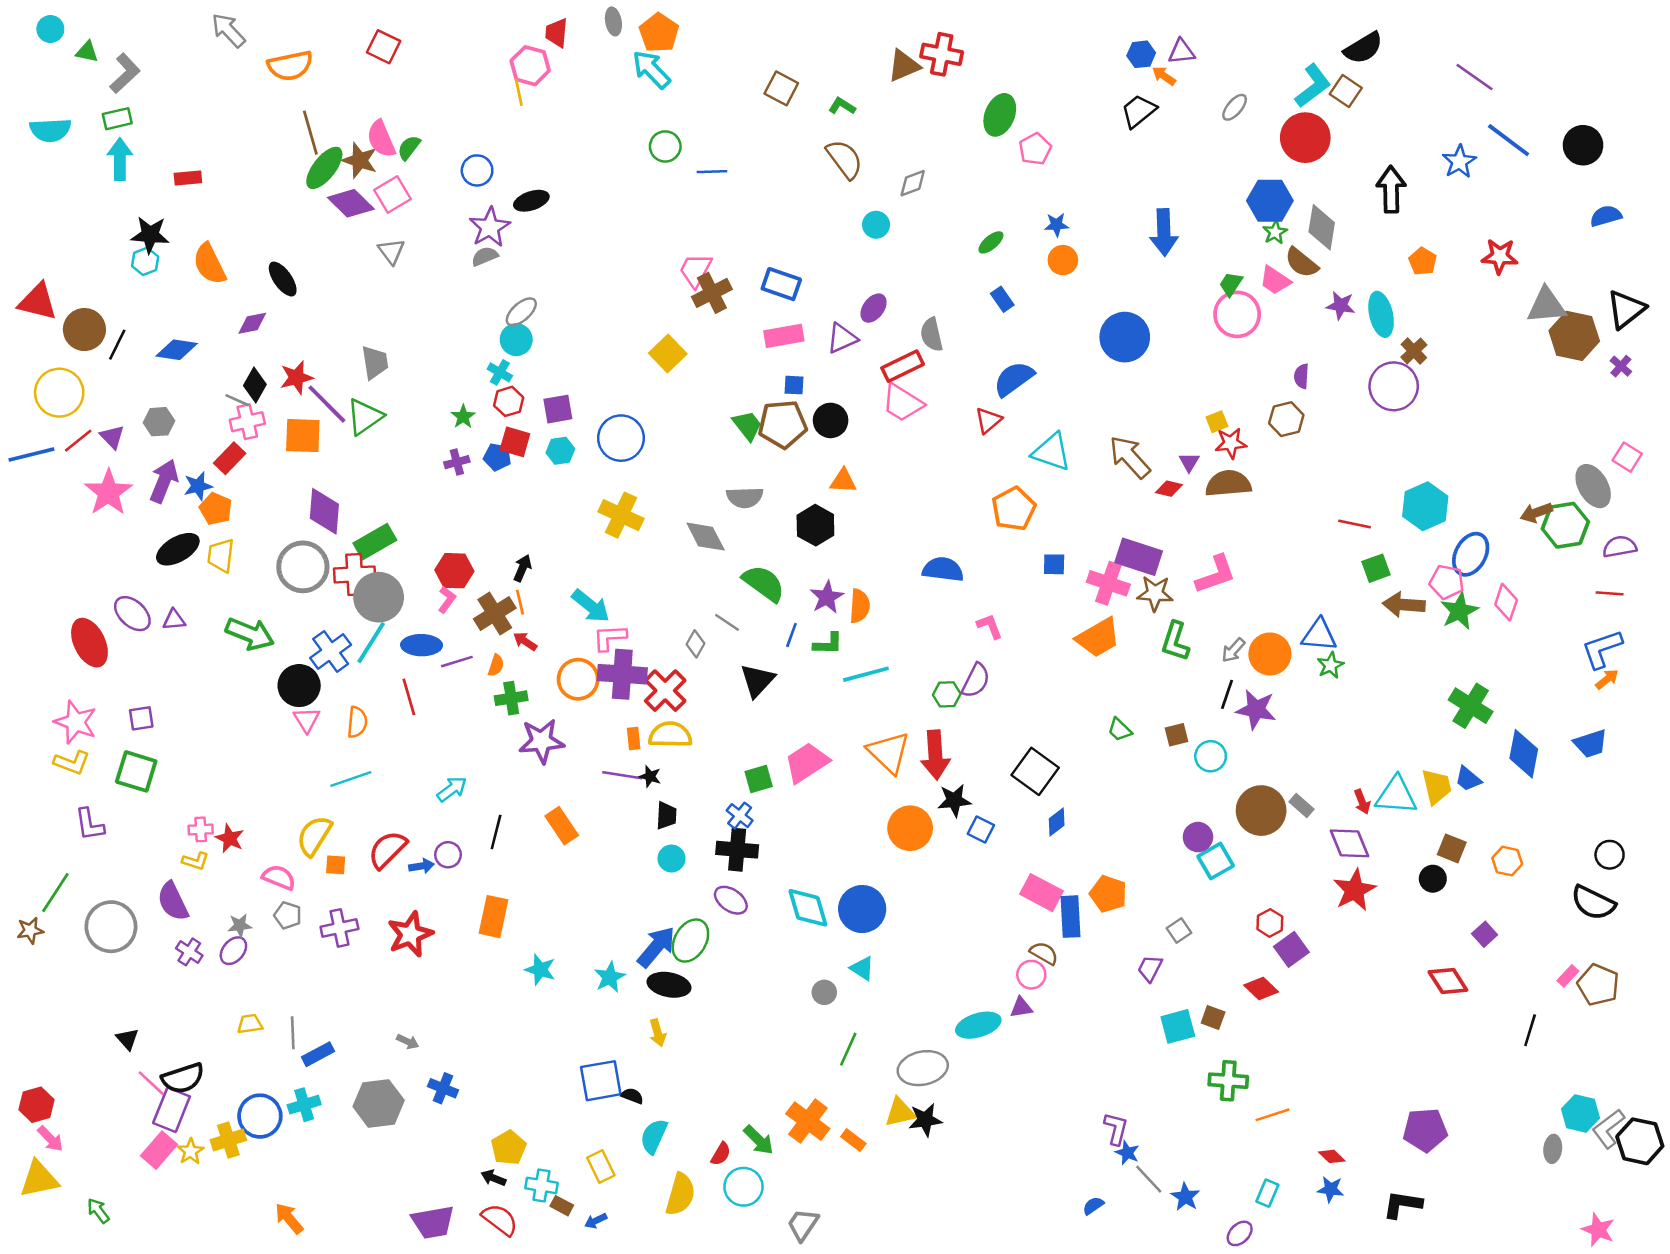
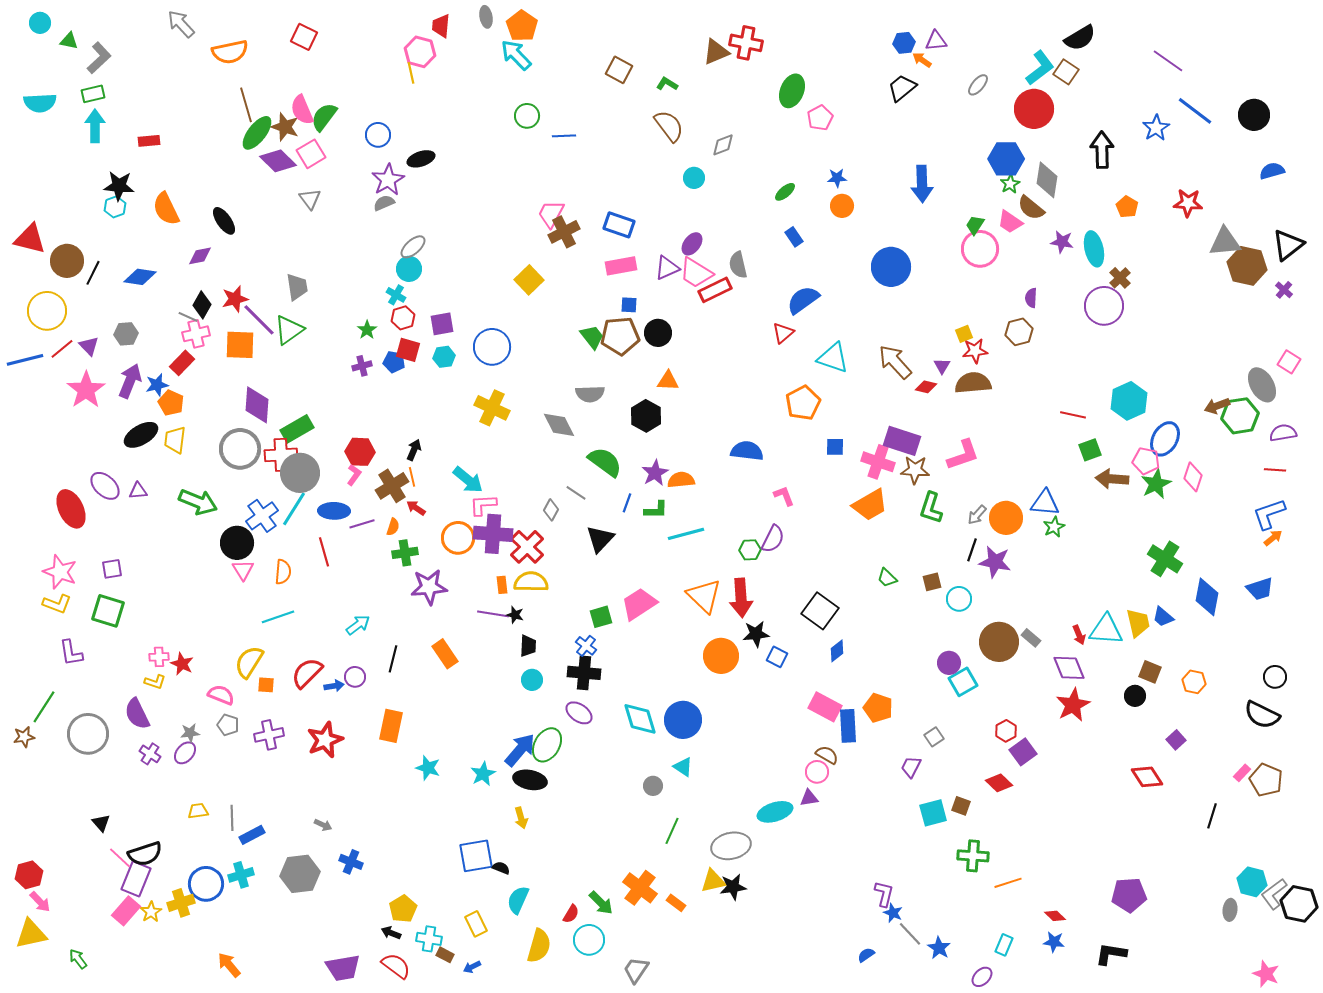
green semicircle: (409, 148) -> (324, 117), size x1.4
pink trapezoid: (903, 403) -> (696, 273), moved
orange semicircle: (860, 606) -> (681, 480), turned -100

